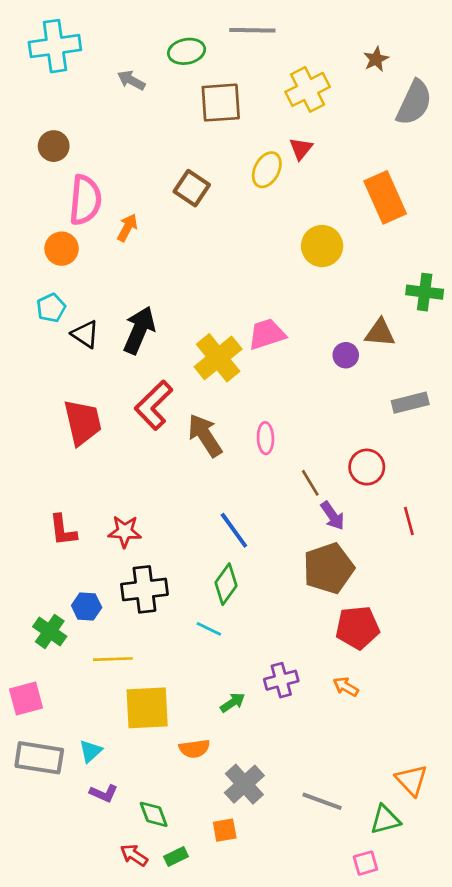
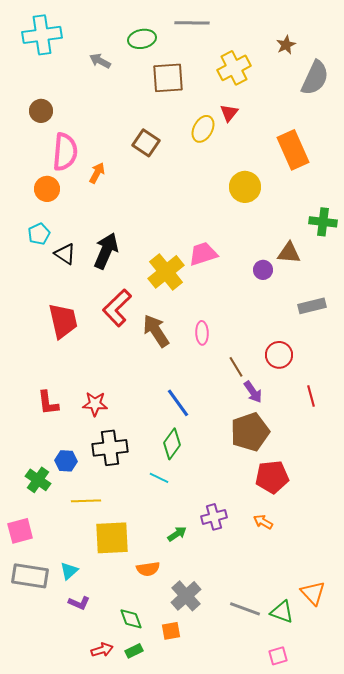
green diamond: (154, 814) -> (131, 619), moved
green triangle: (385, 820) -> (282, 612), moved, turned 35
red arrow: (134, 855) -> (102, 650), turned 130

